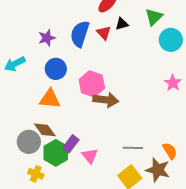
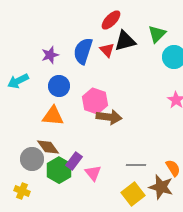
black triangle: (122, 24) -> (125, 41), size x1.6
yellow cross: (36, 174) -> (22, 191), moved

